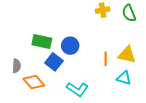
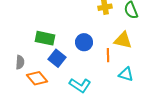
blue circle: (70, 46) -> (84, 42), moved
yellow triangle: (127, 55) -> (123, 40), moved

